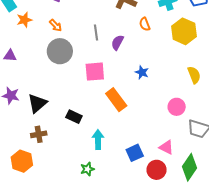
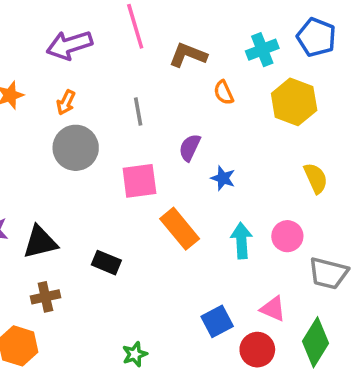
orange arrow: (56, 25) -> (66, 102), turned 72
purple semicircle: (117, 42) -> (190, 148), moved
black triangle: (37, 103) -> (40, 242), turned 30
cyan arrow: (98, 140) -> (241, 241), moved

